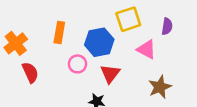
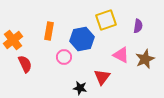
pink triangle: (146, 49) -> (121, 55), moved
red triangle: (110, 74) -> (102, 77), moved
brown star: (160, 87) -> (145, 59), moved

